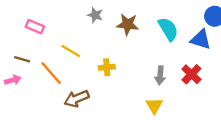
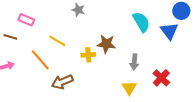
brown star: (128, 24) -> (106, 44), moved
blue triangle: (201, 39) -> (169, 31), turned 36
brown line: (22, 59) -> (10, 37), moved
red cross: (191, 74) -> (161, 78), moved

